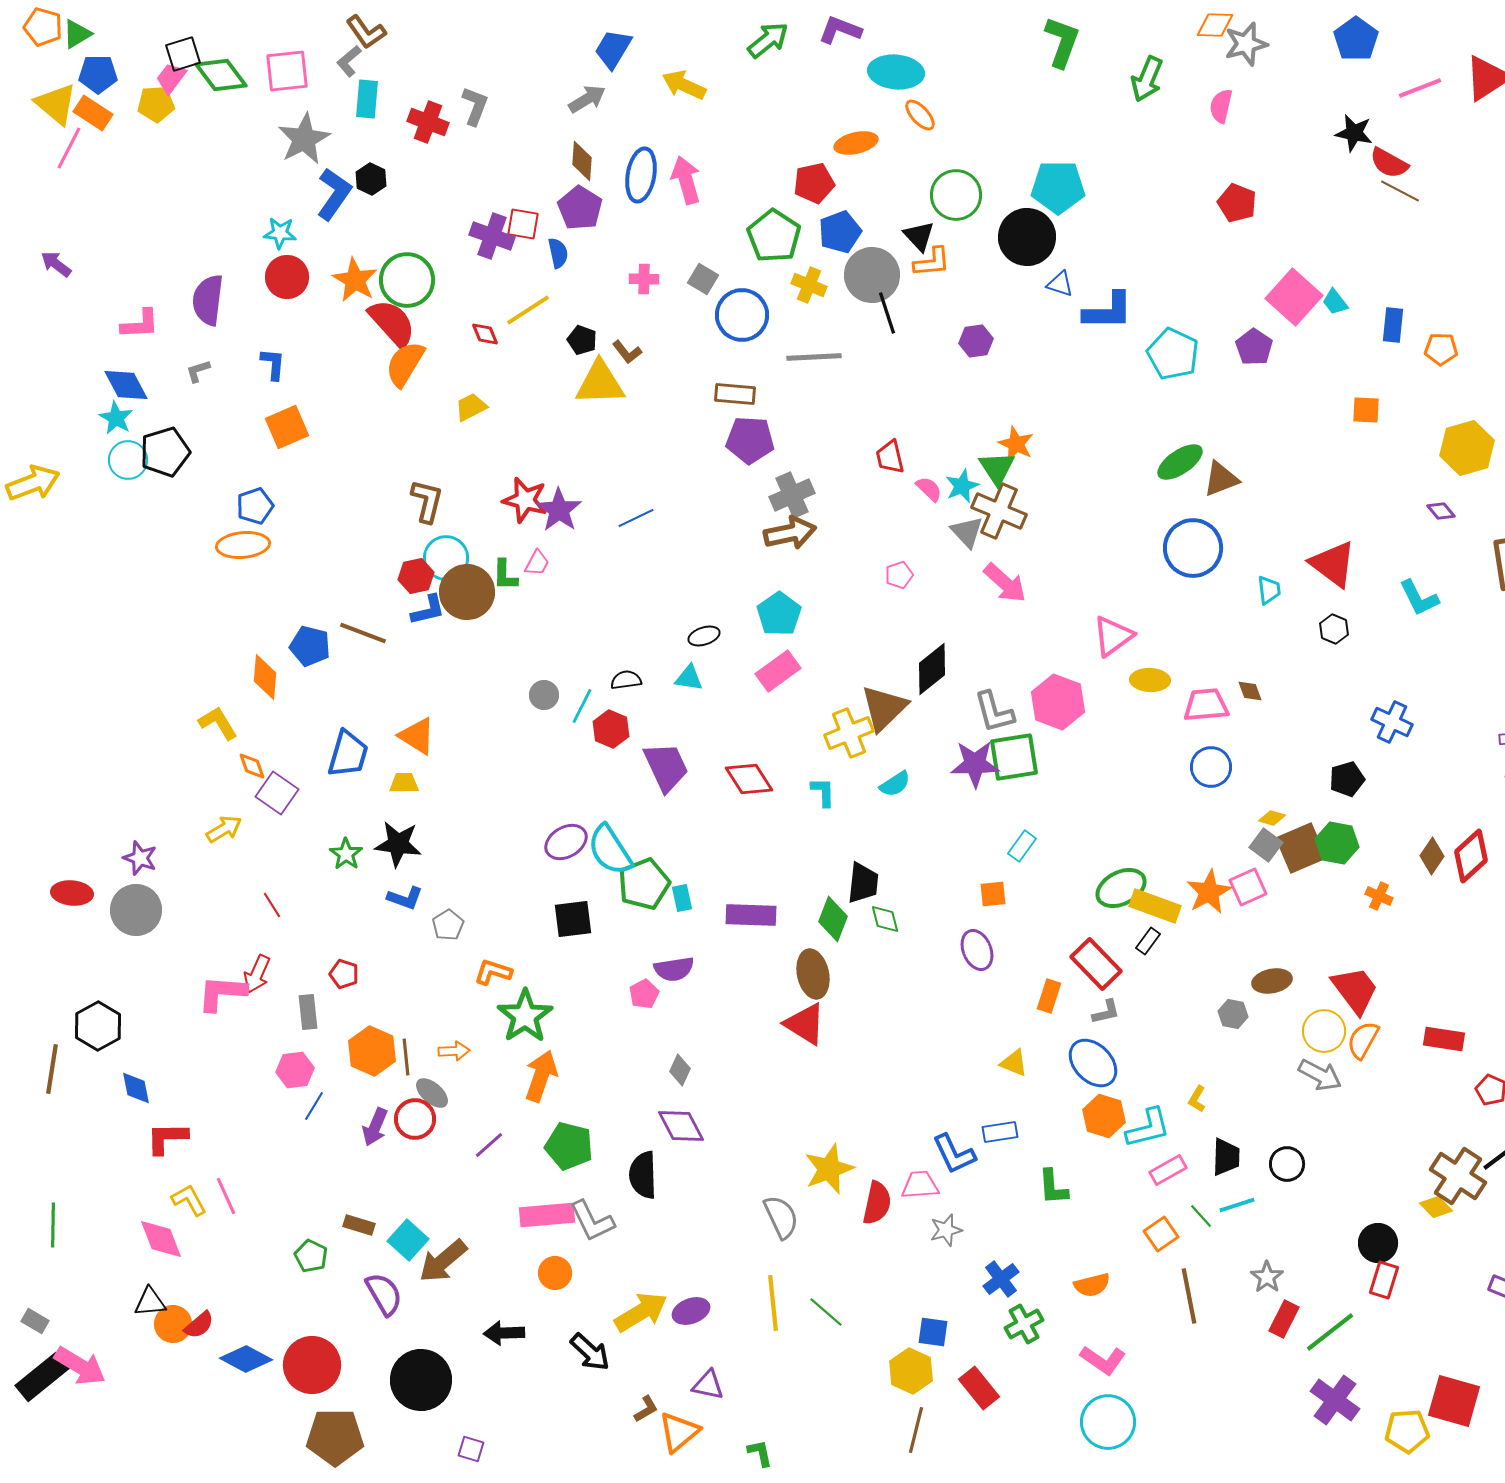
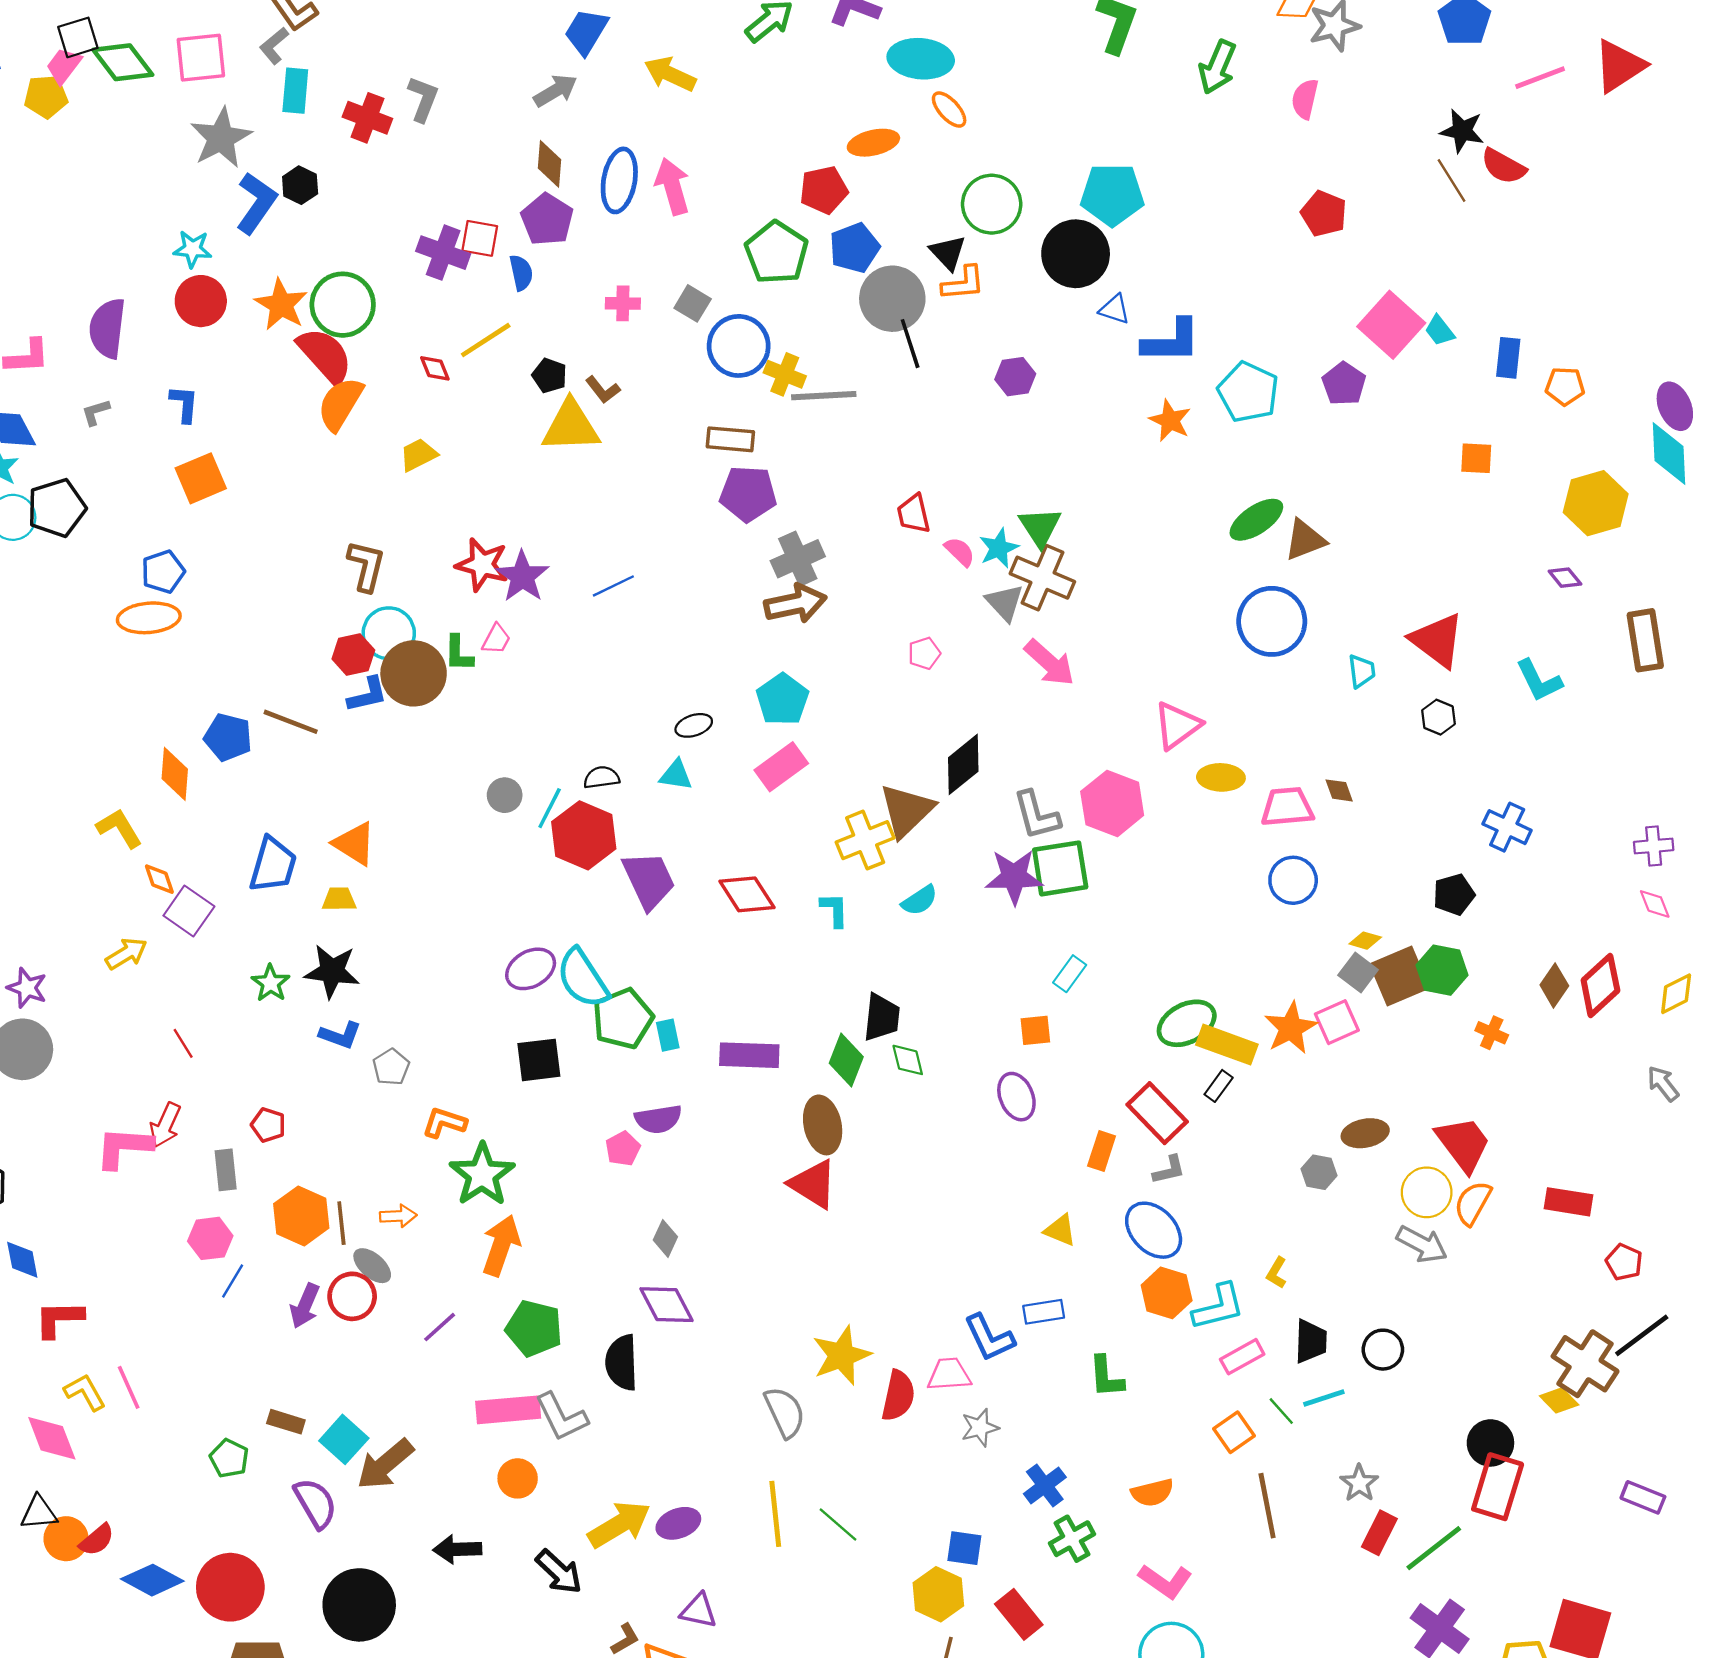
brown line: (1400, 191) -> (1451, 180), moved, turned 30
yellow cross: (809, 285) -> (785, 374), moved
orange star: (1016, 444) -> (1170, 420), moved
red hexagon: (611, 729) -> (584, 835), size x1.5
red rectangle: (1384, 1280) -> (1498, 1487), size x1.5

